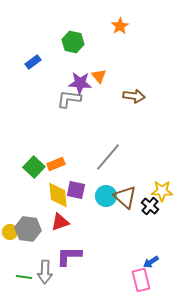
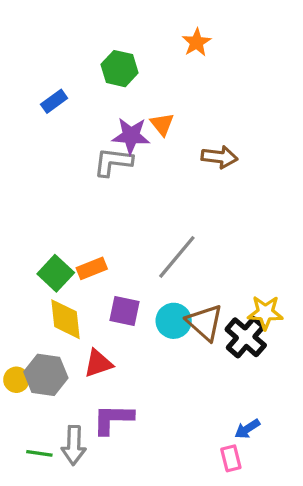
yellow diamond: (58, 195) -> (66, 319), moved
black cross: (150, 206) -> (246, 337), size x1.4
pink rectangle: (141, 280) -> (231, 458), size x0.7

